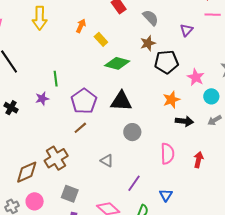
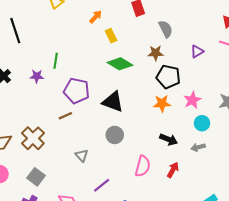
orange star: (171, 100) -> (162, 103), moved
purple pentagon: (84, 101) -> (77, 91), turned 30
brown cross: (56, 158) -> (33, 138), turned -30
red arrow: (198, 160) -> (173, 170), moved

